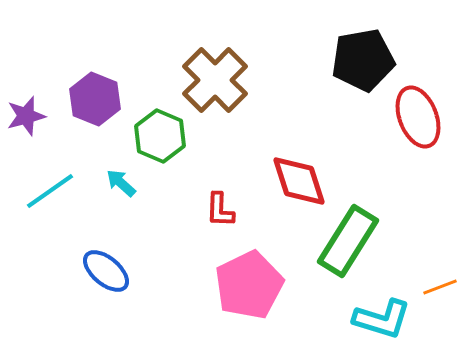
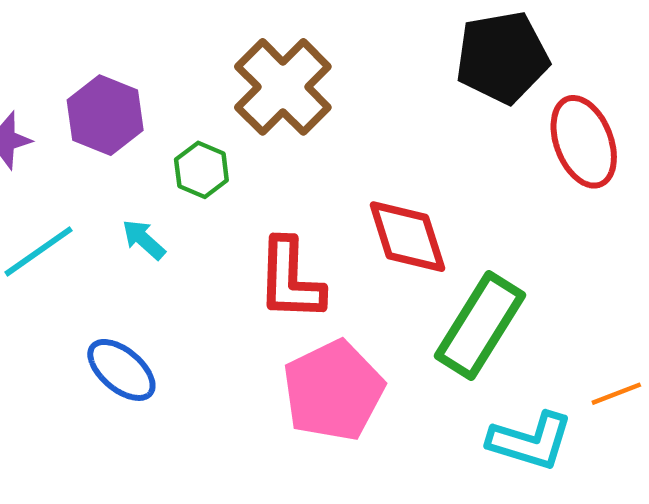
green hexagon: (160, 136) -> (201, 170), size x0.7
red L-shape: (220, 210) -> (290, 280), size x1.6

